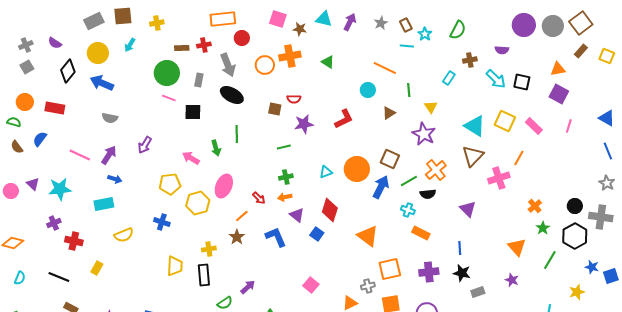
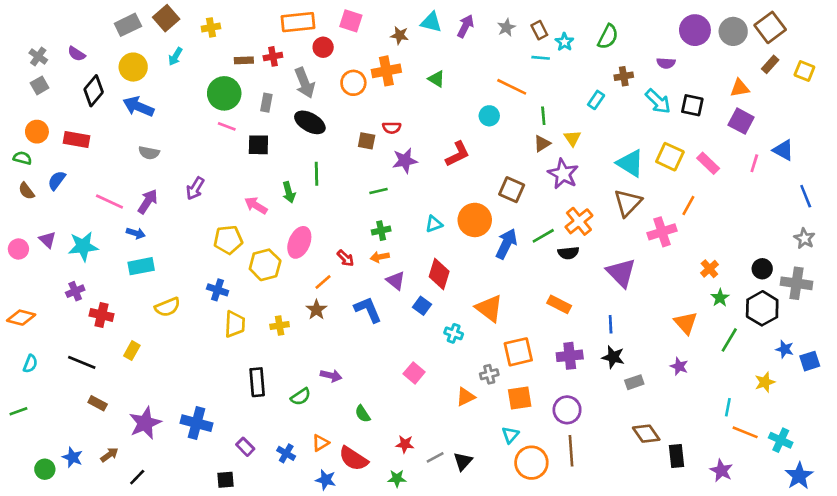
brown square: (123, 16) -> (166, 18), turned -36
pink square: (278, 19) -> (351, 21), moved
gray cross: (26, 45) -> (38, 56), turned -32
brown triangle: (389, 113) -> (542, 143), moved
blue triangle: (607, 118) -> (783, 150), moved
brown square: (390, 159) -> (512, 190), moved
blue arrow: (115, 179) -> (136, 233), moved
purple triangle: (468, 209) -> (621, 273), size x1.4
cyan cross: (408, 210) -> (454, 333), moved
yellow trapezoid: (175, 266) -> (235, 324), moved
black rectangle: (204, 275) -> (257, 382), moved
purple arrow: (248, 287) -> (331, 376), turned 56

